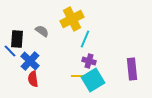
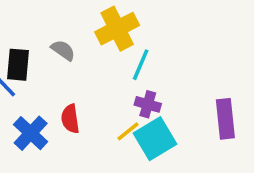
blue cross: (30, 61) -> (31, 133), moved
yellow line: (78, 76) -> (128, 131), turned -40
red semicircle: (33, 79) -> (70, 119), moved

